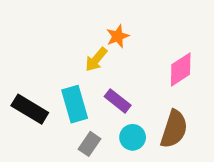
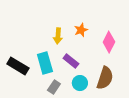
orange star: (118, 36) -> (81, 30), moved
yellow arrow: (96, 59) -> (58, 36), turned -35
pink diamond: (181, 69) -> (109, 42), turned -30

